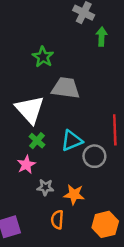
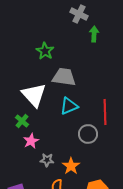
green cross: (37, 141) -> (22, 121), moved
cyan triangle: (72, 141) -> (69, 106), moved
orange star: (74, 195) -> (71, 166), turned 30

